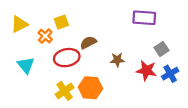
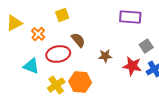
yellow square: (61, 22) -> (62, 15), moved
brown semicircle: (88, 43) -> (78, 40), turned 77
cyan triangle: (26, 65) -> (31, 66), moved, turned -30

